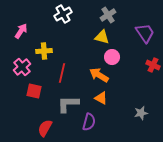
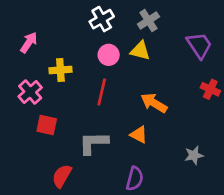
white cross: (63, 14) -> (102, 19), moved
pink circle: (112, 57) -> (109, 55), moved
red line: (62, 73) -> (102, 92), moved
orange arrow: (99, 75) -> (154, 103), moved
purple semicircle: (89, 122) -> (135, 179), moved

